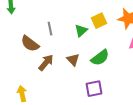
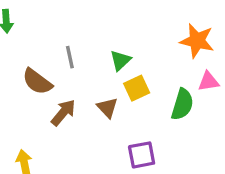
yellow square: (99, 21) -> (137, 88), moved
green semicircle: (100, 58) -> (182, 104), moved, turned -36

